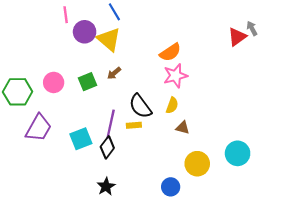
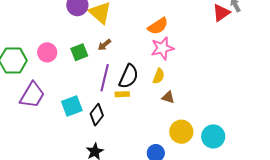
black semicircle: (140, 106) -> (129, 76), turned -120
purple line: (111, 124) -> (105, 78), moved
cyan circle: (238, 153) -> (213, 136), moved

